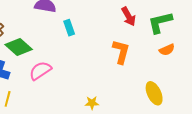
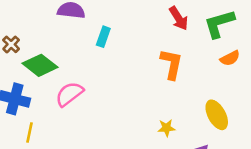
cyan rectangle: (69, 28) -> (103, 37), turned 42
yellow star: (92, 103) -> (166, 128), moved

